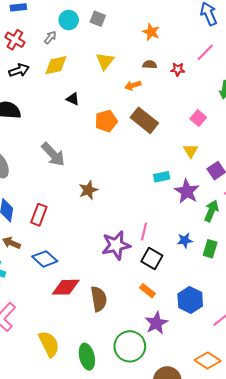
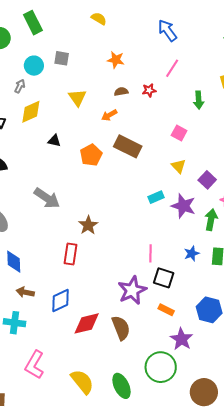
red rectangle: (39, 215) -> (70, 254), moved
purple star: (116, 245) -> (132, 290), moved
blue diamond: (45, 259) -> (61, 301), turned -55

